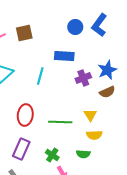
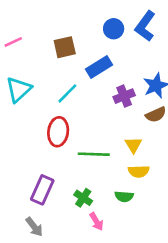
brown square: (24, 33) -> (65, 47), moved
blue rectangle: (64, 56) -> (99, 67), turned -36
cyan line: (40, 76) -> (67, 93), turned 30
red ellipse: (25, 115) -> (58, 132), moved

